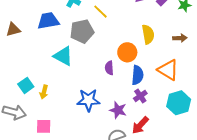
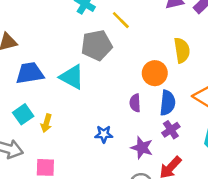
blue trapezoid: (48, 21) -> (30, 73), moved
purple semicircle: (109, 68) -> (135, 103), moved
blue star: (88, 100) -> (104, 134), size x0.6

